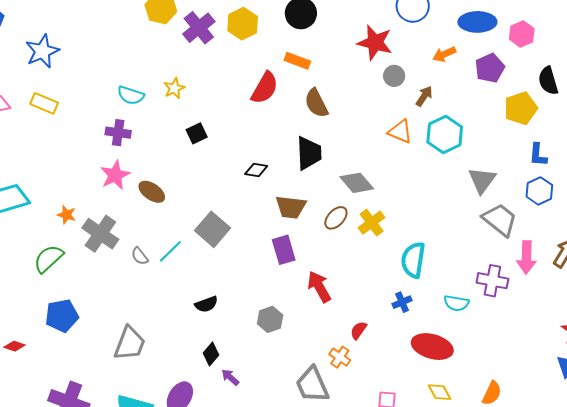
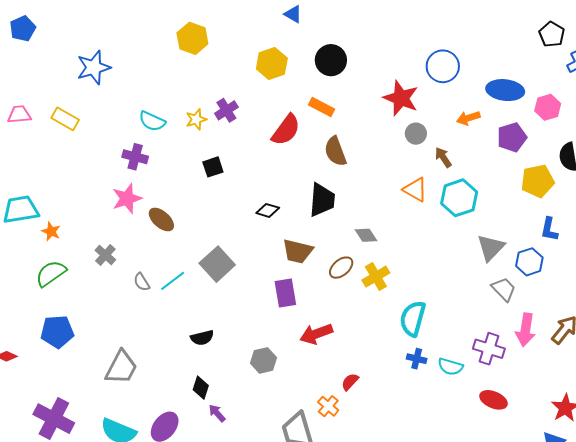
purple cross: (199, 28) -> (226, 110), moved, size x0.7
blue star: (42, 51) -> (94, 68), moved
brown arrow: (424, 96) -> (443, 157), turned -75
gray diamond: (357, 183) -> (366, 235), size x0.7
blue hexagon: (539, 191) -> (529, 262), moved
orange star: (67, 215) -> (51, 231), moved
gray trapezoid: (500, 220) -> (504, 289), size x0.7
gray cross: (100, 234) -> (105, 255), size x0.6
red arrow: (319, 287) -> (316, 334), turned -88
blue cross: (402, 302) -> (417, 359), moved, turned 30
red ellipse: (432, 347) -> (493, 400), moved, size x0.7
black diamond: (211, 354) -> (201, 388), turned -30

